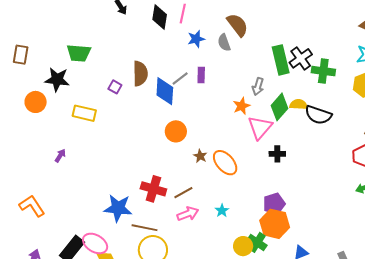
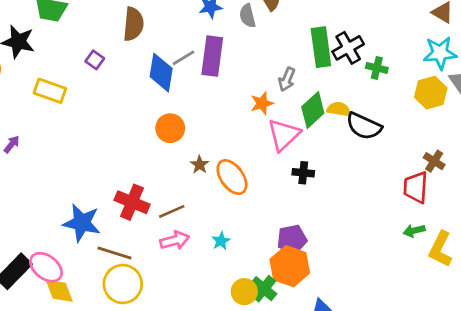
green cross: (323, 71) -> (377, 68), size x0.7
brown semicircle: (140, 74) -> (133, 24), moved
purple rectangle: (201, 75) -> (212, 56), size x1.8

